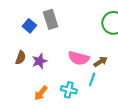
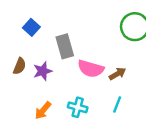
gray rectangle: (51, 19) -> (65, 46), moved
cyan line: (92, 79) -> (117, 104), moved

